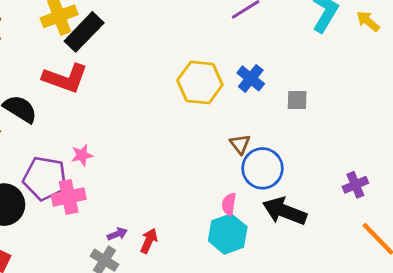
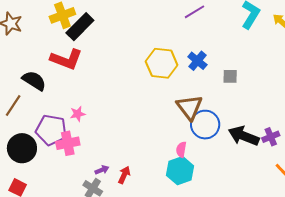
brown triangle: (240, 144) -> (189, 107), size x1.8
black arrow: (285, 211) -> (244, 136), moved

